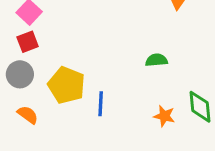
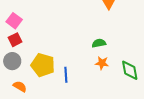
orange star: (164, 116) -> (102, 63), moved

